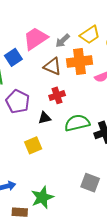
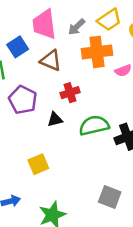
pink trapezoid: (36, 39) -> (44, 24), turned -64
brown triangle: (52, 66) -> (51, 61), moved
yellow square: (33, 145) -> (38, 164), moved

